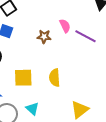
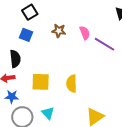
brown star: (44, 37) -> (59, 31), moved

